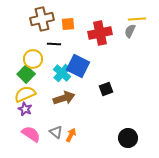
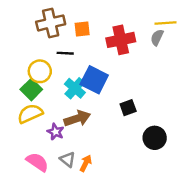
purple star: (25, 109) -> (56, 132), moved
black circle: (128, 138) -> (155, 138), moved

